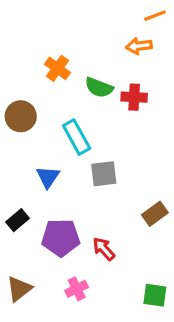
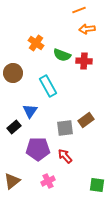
orange line: (155, 16) -> (79, 10), moved
gray square: (104, 174) -> (65, 128), moved
brown rectangle: (155, 214) -> (86, 120), moved
black rectangle: (18, 220) -> (14, 127), moved

